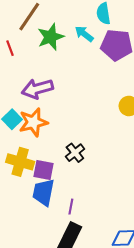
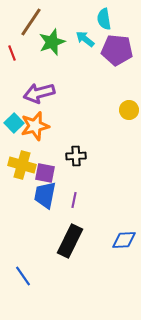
black cross: (75, 153) -> (76, 156), turned 36
purple line: (71, 207) -> (74, 200), moved

